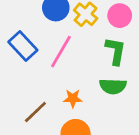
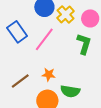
green semicircle: (113, 86) -> (70, 91), moved

